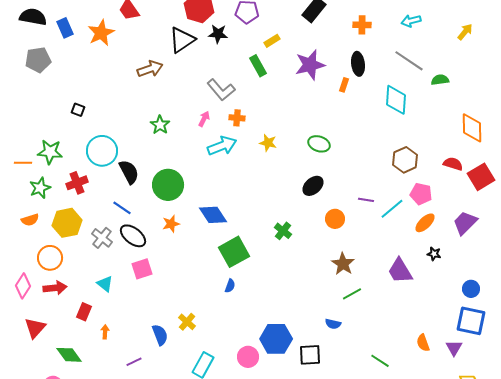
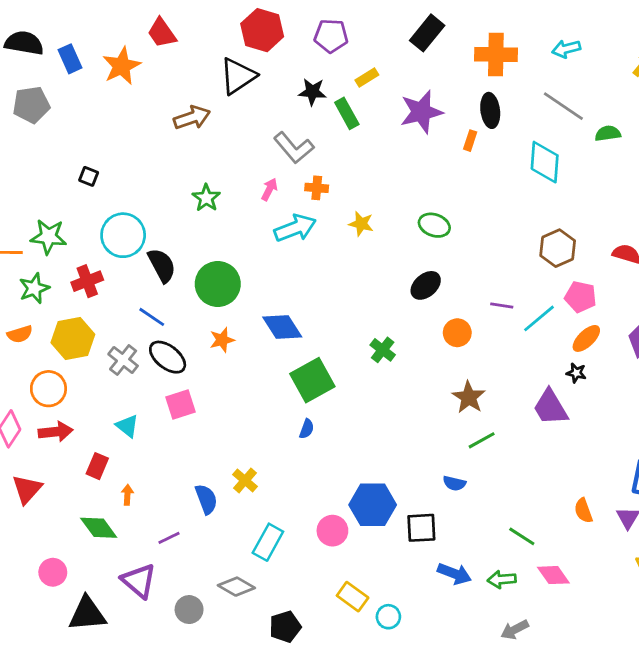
orange cross: (362, 25) -> (496, 55), size x1.6
black star: (218, 34) -> (312, 92), moved
black star: (434, 254) -> (576, 373), moved
green diamond: (69, 355) -> (99, 528), moved

